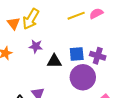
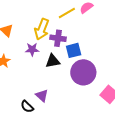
yellow arrow: (31, 19) -> (42, 29), moved
purple cross: (98, 56) -> (58, 38), moved

